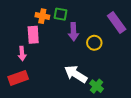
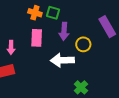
pink rectangle: (33, 35) -> (37, 38), moved
white arrow: (76, 74) -> (62, 60), moved, turned -40

